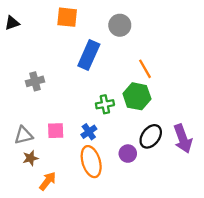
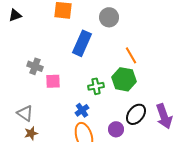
gray cross: (35, 81) -> (35, 66), turned 35
pink square: (56, 131) -> (53, 81), moved
gray triangle: (24, 135) -> (25, 113), turned 48

